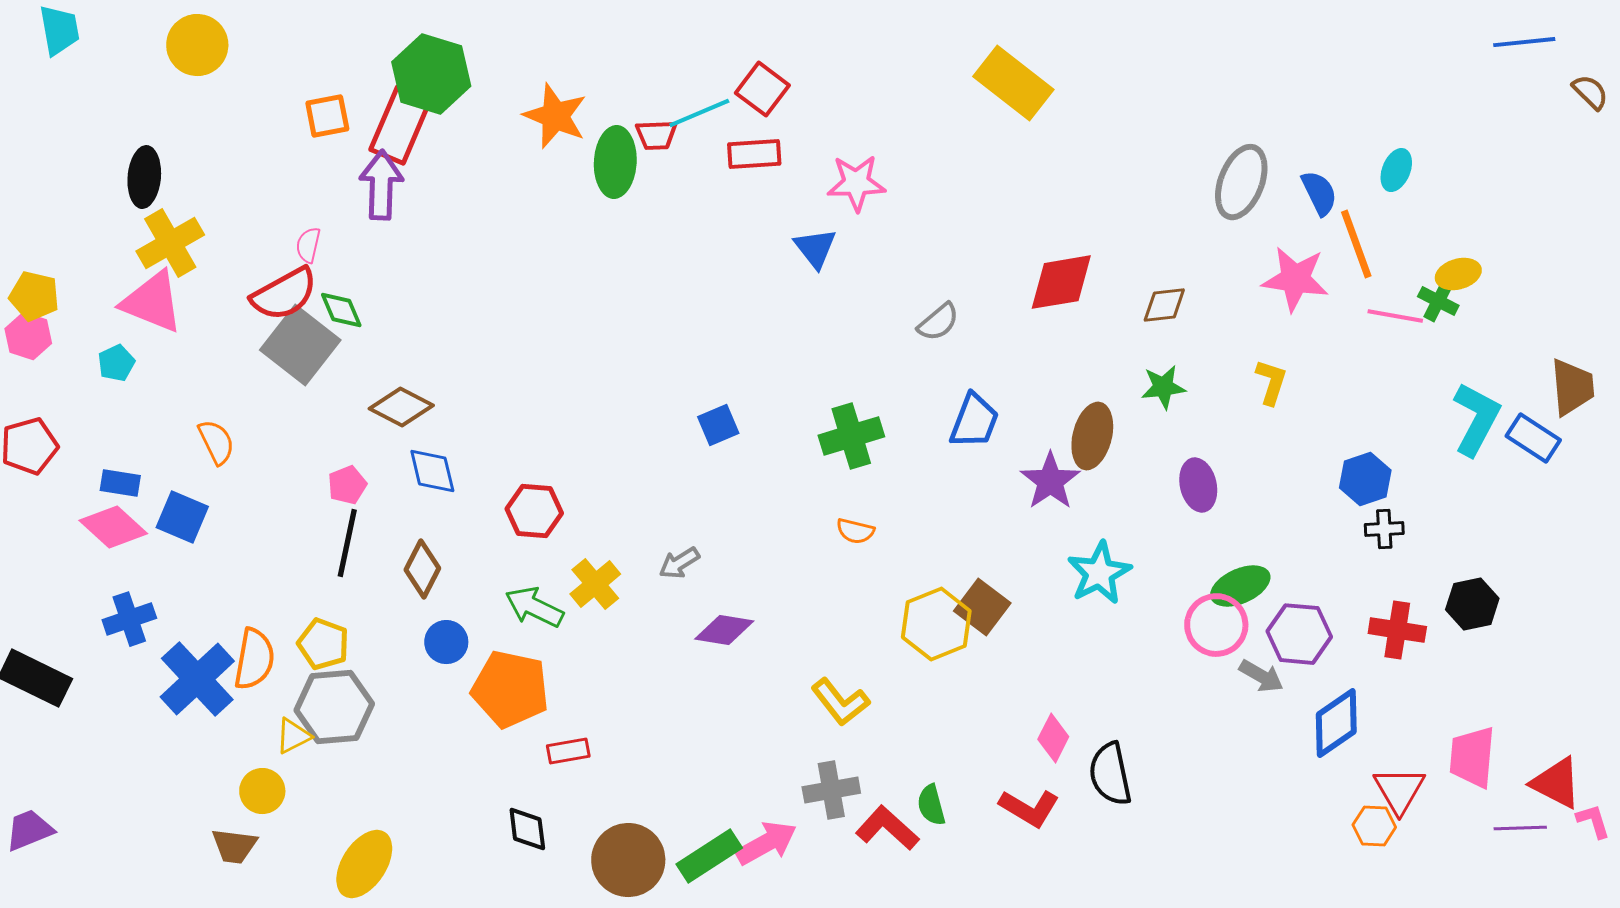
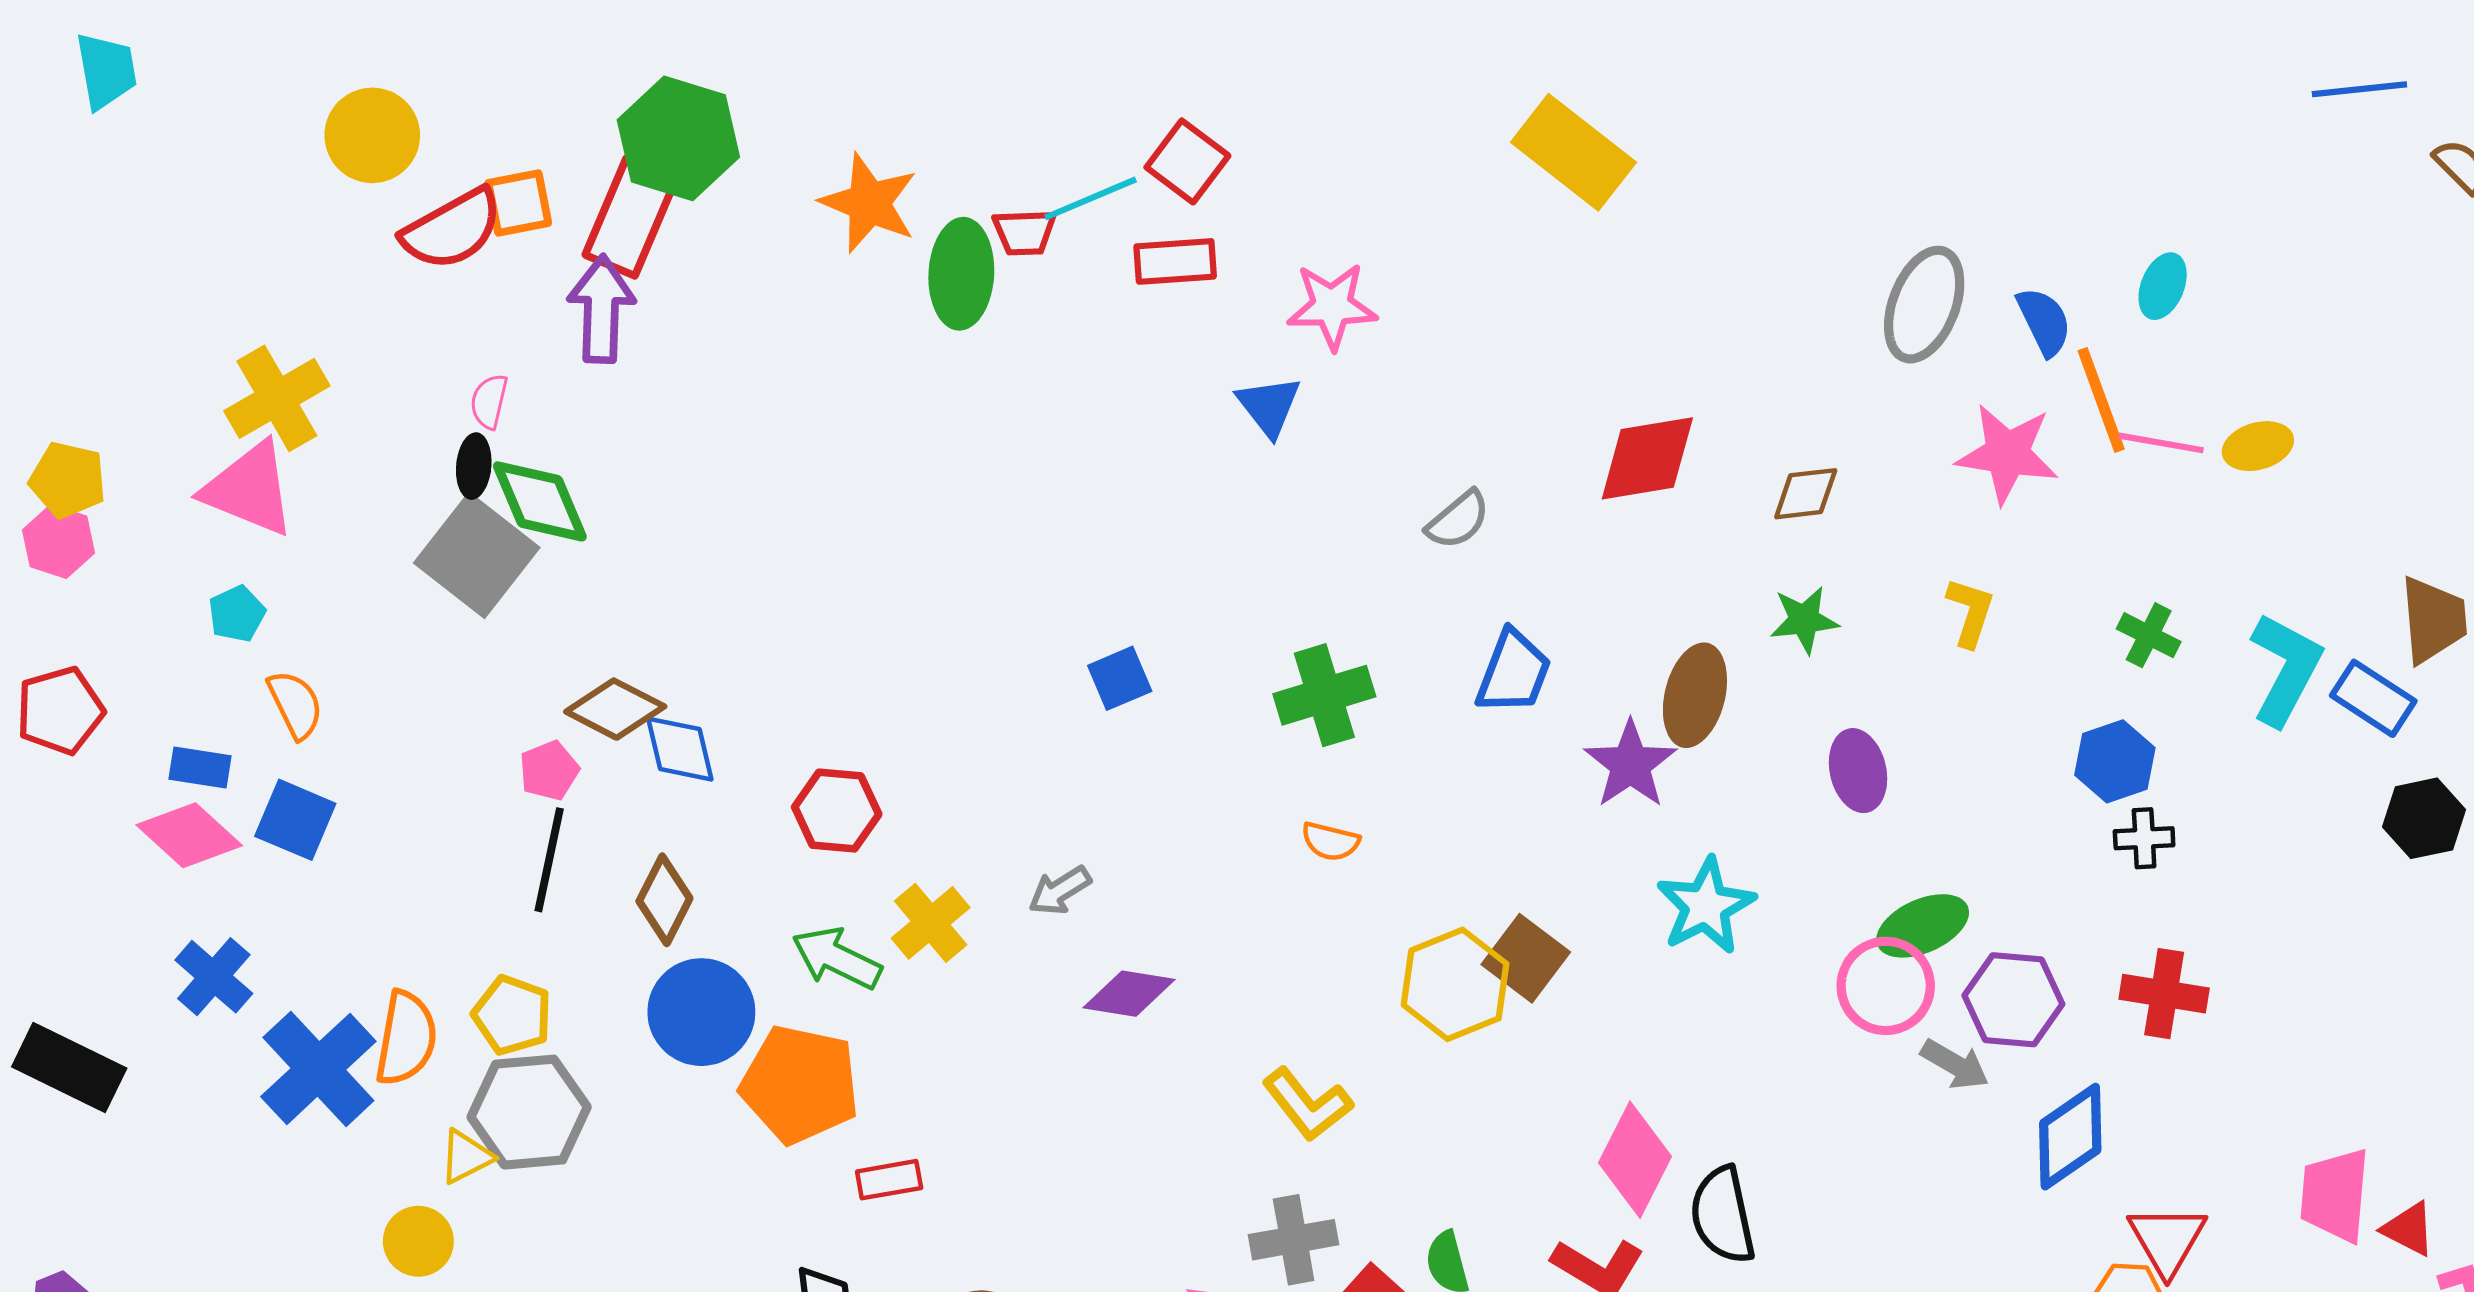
yellow circle: (197, 45) -> (372, 135), moved
black ellipse: (144, 177) -> (474, 466), moved, size x0.7
red semicircle: (284, 294) -> (452, 229), moved
green cross: (1438, 301) -> (2149, 635), moved
green diamond: (341, 310) -> (540, 501), size x1.5
pink line: (1395, 316) -> (2161, 443), moved
cyan pentagon: (116, 363) -> (237, 614), moved
brown diamond: (401, 407) -> (615, 709), moved
orange semicircle: (216, 442) -> (295, 704), moved
black hexagon: (1472, 604) -> (2424, 818), moved
blue cross: (129, 619) -> (214, 977), turned -30
blue circle: (446, 642) -> (701, 1012), size x1.6
pink diamond: (1053, 738) -> (1635, 1160), size x1.5
pink trapezoid: (1472, 757) -> (2335, 1195), moved
red triangle: (1556, 783) -> (2409, 1229), size x0.7

